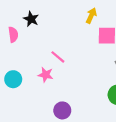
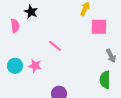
pink star: (46, 75) -> (35, 66), moved

